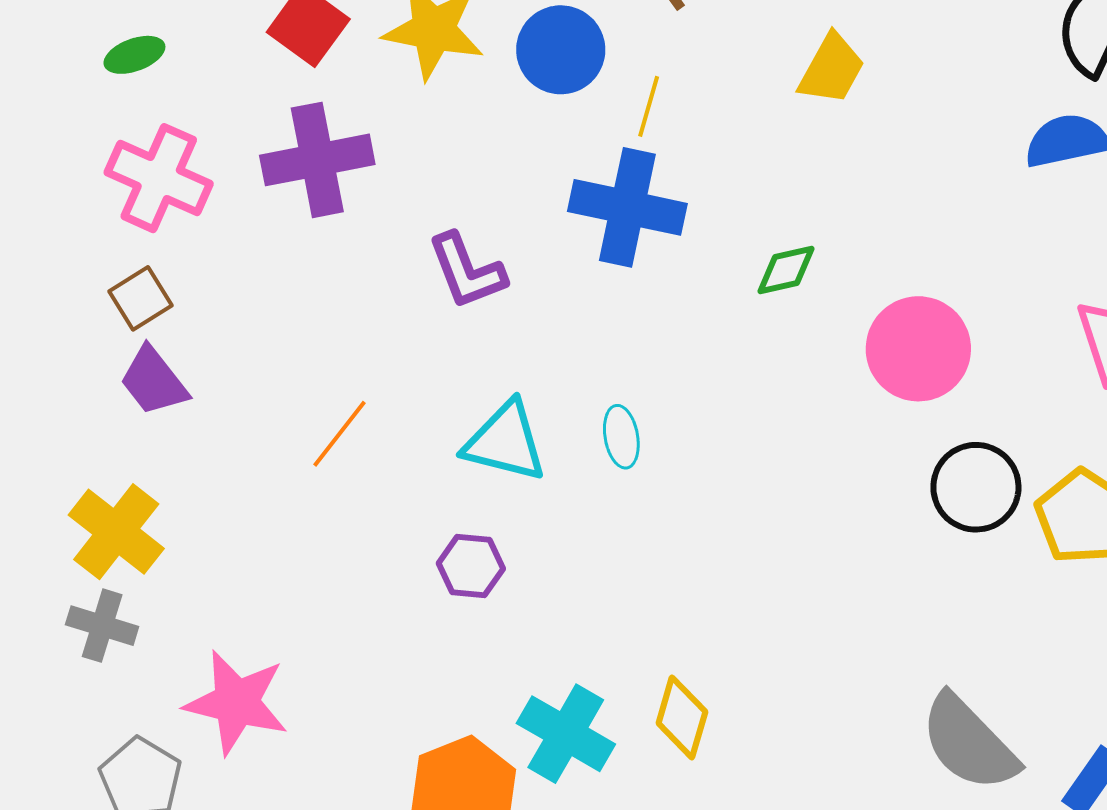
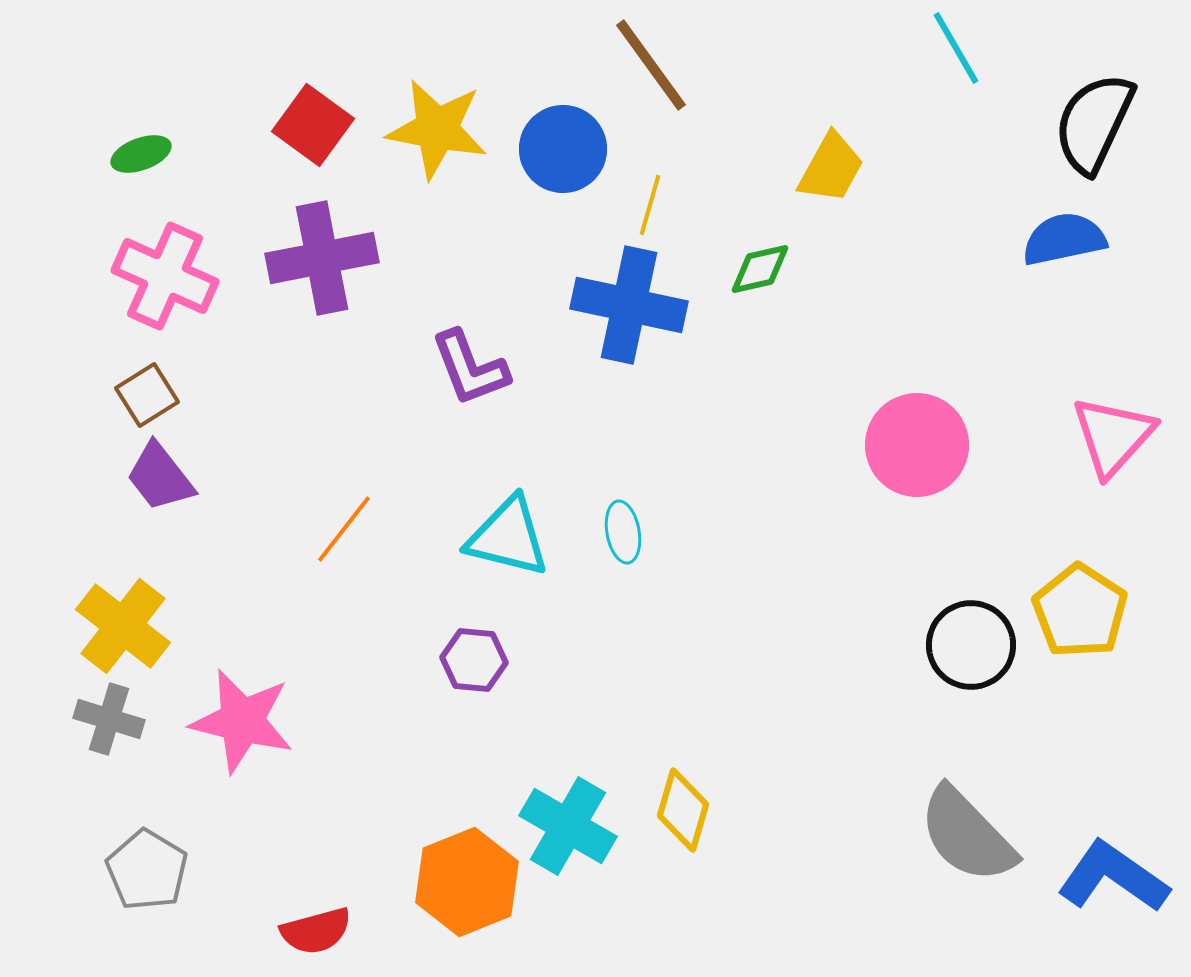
green diamond: (786, 270) -> (760, 269), moved
black circle: (976, 487) -> (971, 645), moved
pink star: (236, 702) -> (242, 721), moved

